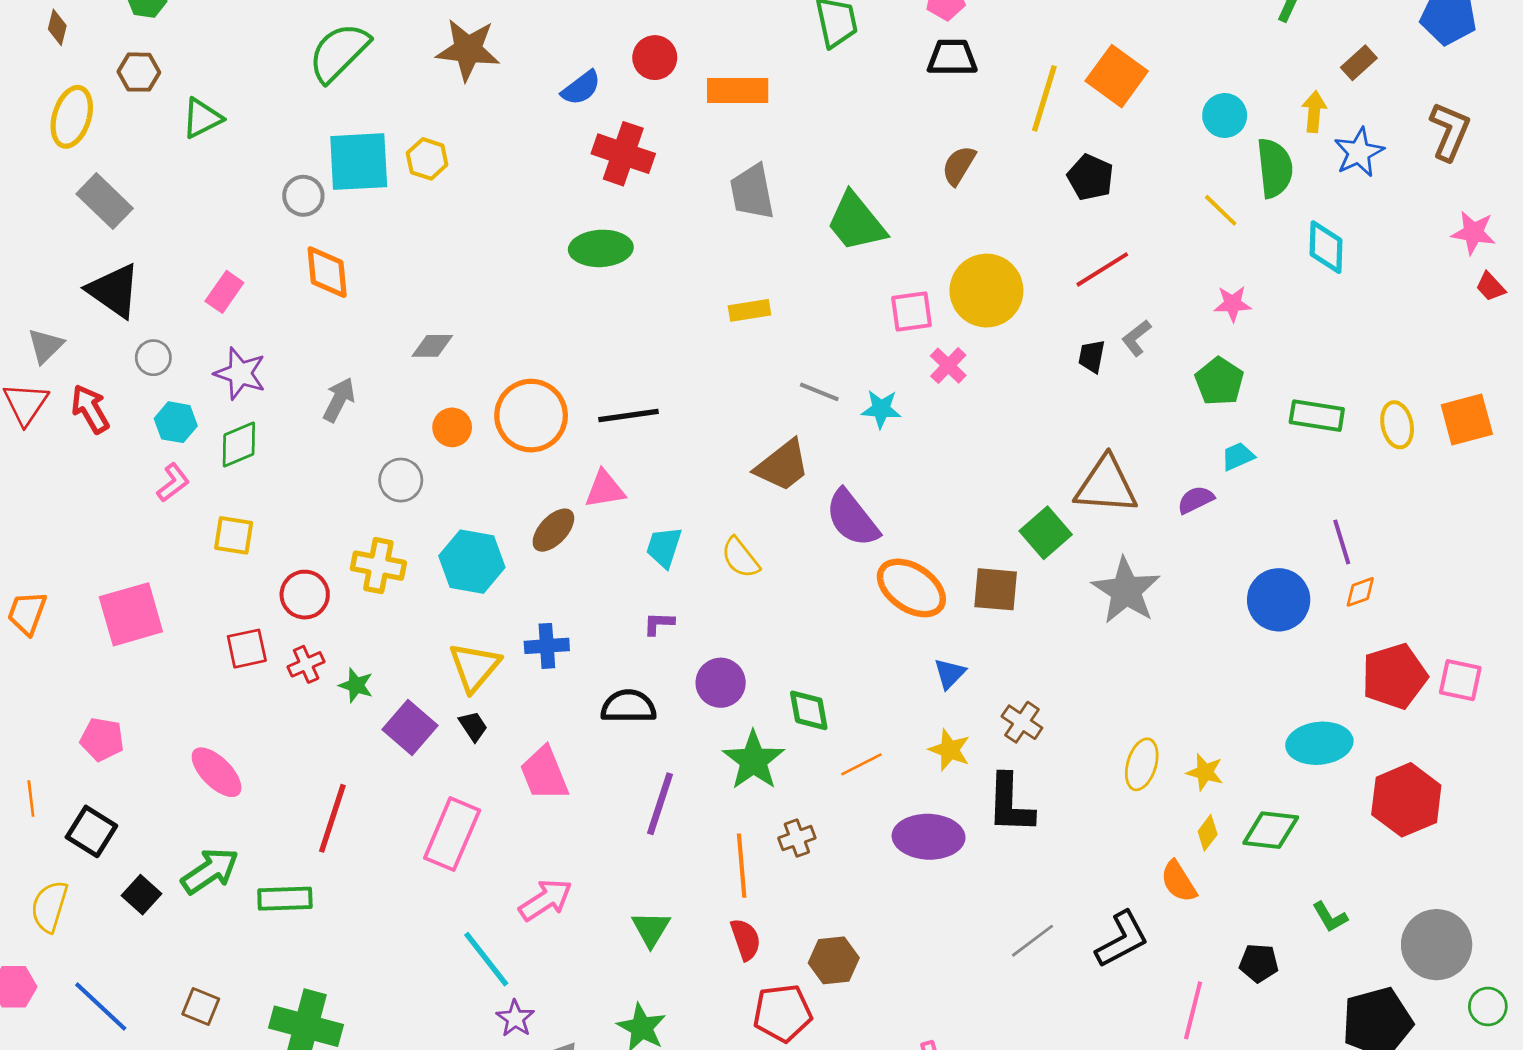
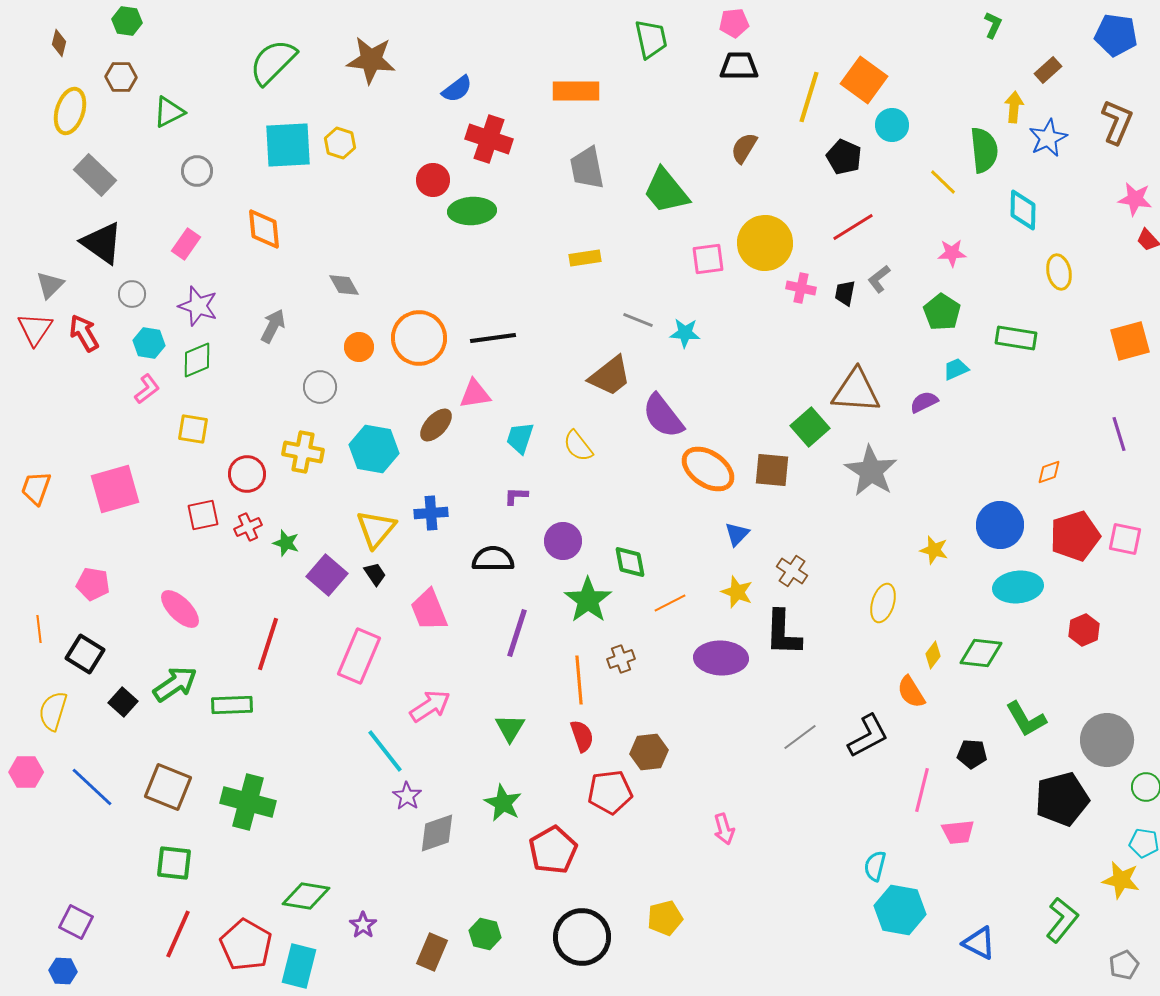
red circle: (655, 58) -> (433, 180), moved
cyan circle: (1225, 115) -> (892, 125), moved
gray circle: (303, 196) -> (197, 171), moved
gray diamond: (432, 346) -> (344, 285), turned 60
pink cross: (948, 366) -> (801, 288), moved, turned -32
yellow ellipse: (1397, 425) -> (1059, 272), moved
purple line: (1342, 542) -> (1119, 434), moved
blue circle: (1279, 600) -> (1000, 525), moved
yellow star: (1205, 772) -> (934, 550), moved
red hexagon: (1406, 800) -> (1084, 630), size x0.6
green L-shape: (1330, 917) -> (1026, 719), size x1.5
brown square: (201, 1006) -> (168, 787), size x1.6

